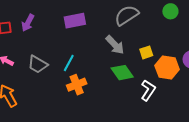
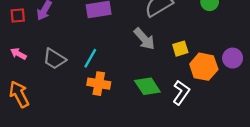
green diamond: (122, 73) -> (147, 86), moved
orange cross: (77, 85) -> (99, 84), turned 30

